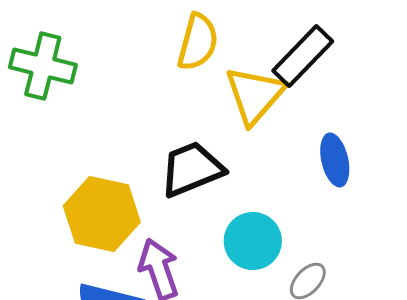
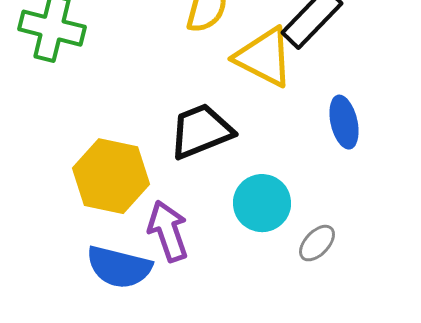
yellow triangle: (255, 95) -> (264, 57), turned -44

